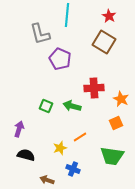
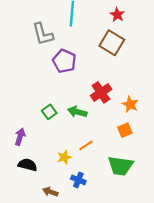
red cross: (94, 88) -> (101, 92), turned -30
green square: (46, 106) -> (49, 112), turned 32

